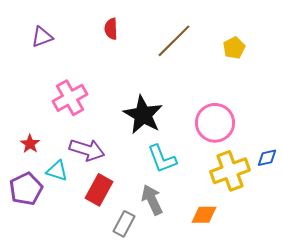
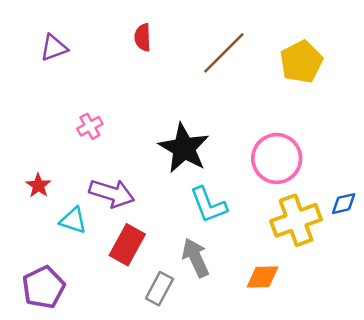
yellow pentagon: (234, 48) -> (301, 62), size x1.5
pink cross: (70, 98) -> (90, 126), size x0.6
purple pentagon: (26, 189) -> (44, 287), moved

